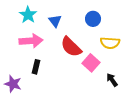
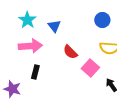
blue circle: (93, 19) -> (102, 20), moved
red semicircle: (71, 47) -> (70, 52), size x0.7

